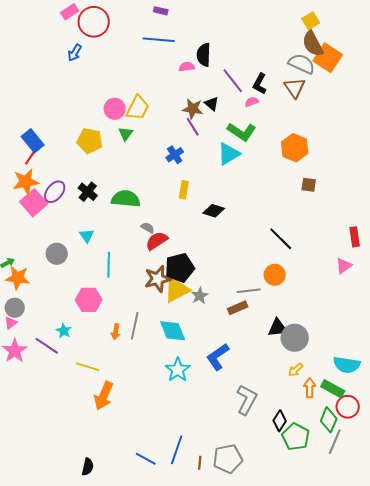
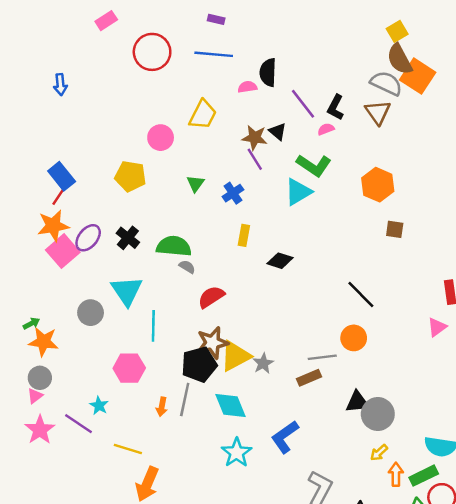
red circle: (94, 22) -> (152, 52), moved
blue arrow: (75, 53) -> (60, 84), moved, turned -36
yellow trapezoid: (138, 108) -> (203, 115), moved
green triangle: (126, 134) -> (196, 183), moved
gray semicircle: (148, 228) -> (187, 267), moved
cyan triangle: (87, 236) -> (127, 291), size x1.8
black pentagon: (180, 268) -> (199, 365), moved
green rectangle: (333, 389) -> (424, 476), turned -55

